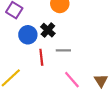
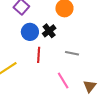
gray line: (63, 50) -> (72, 53), moved

